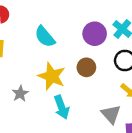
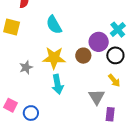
purple circle: (95, 34) -> (99, 42), moved
yellow star: (52, 76) -> (54, 58), turned -30

